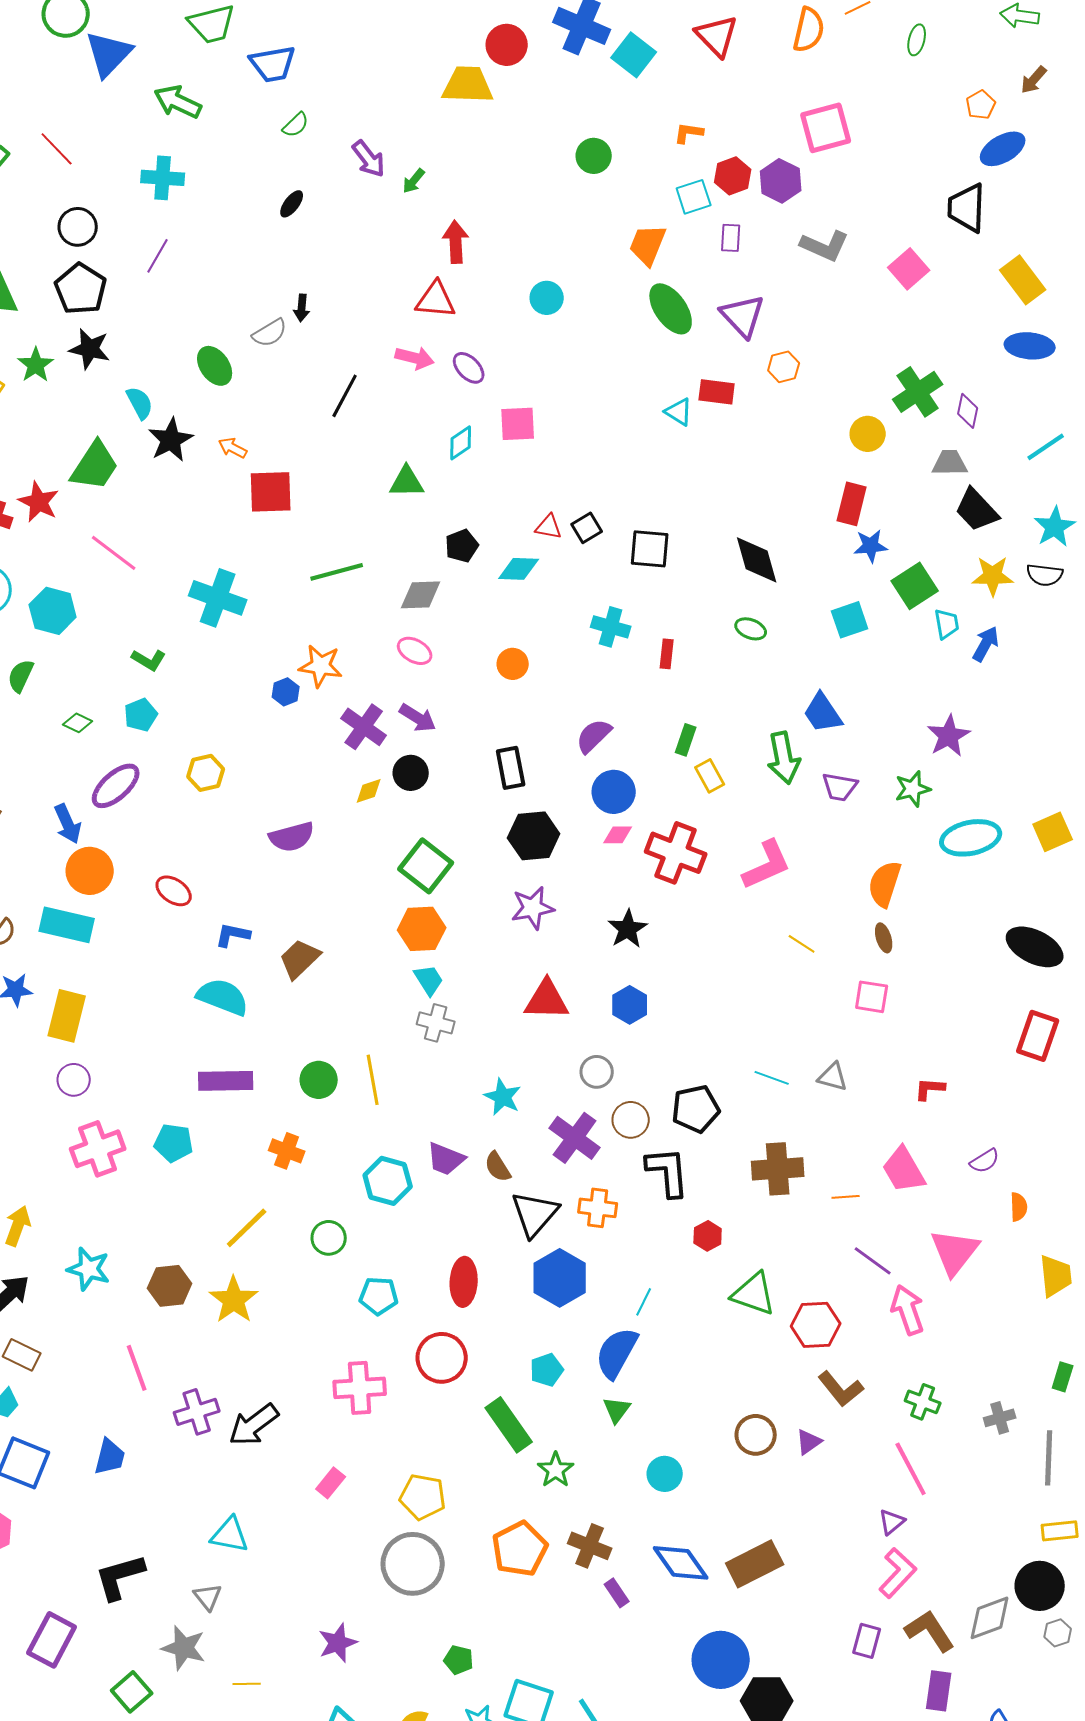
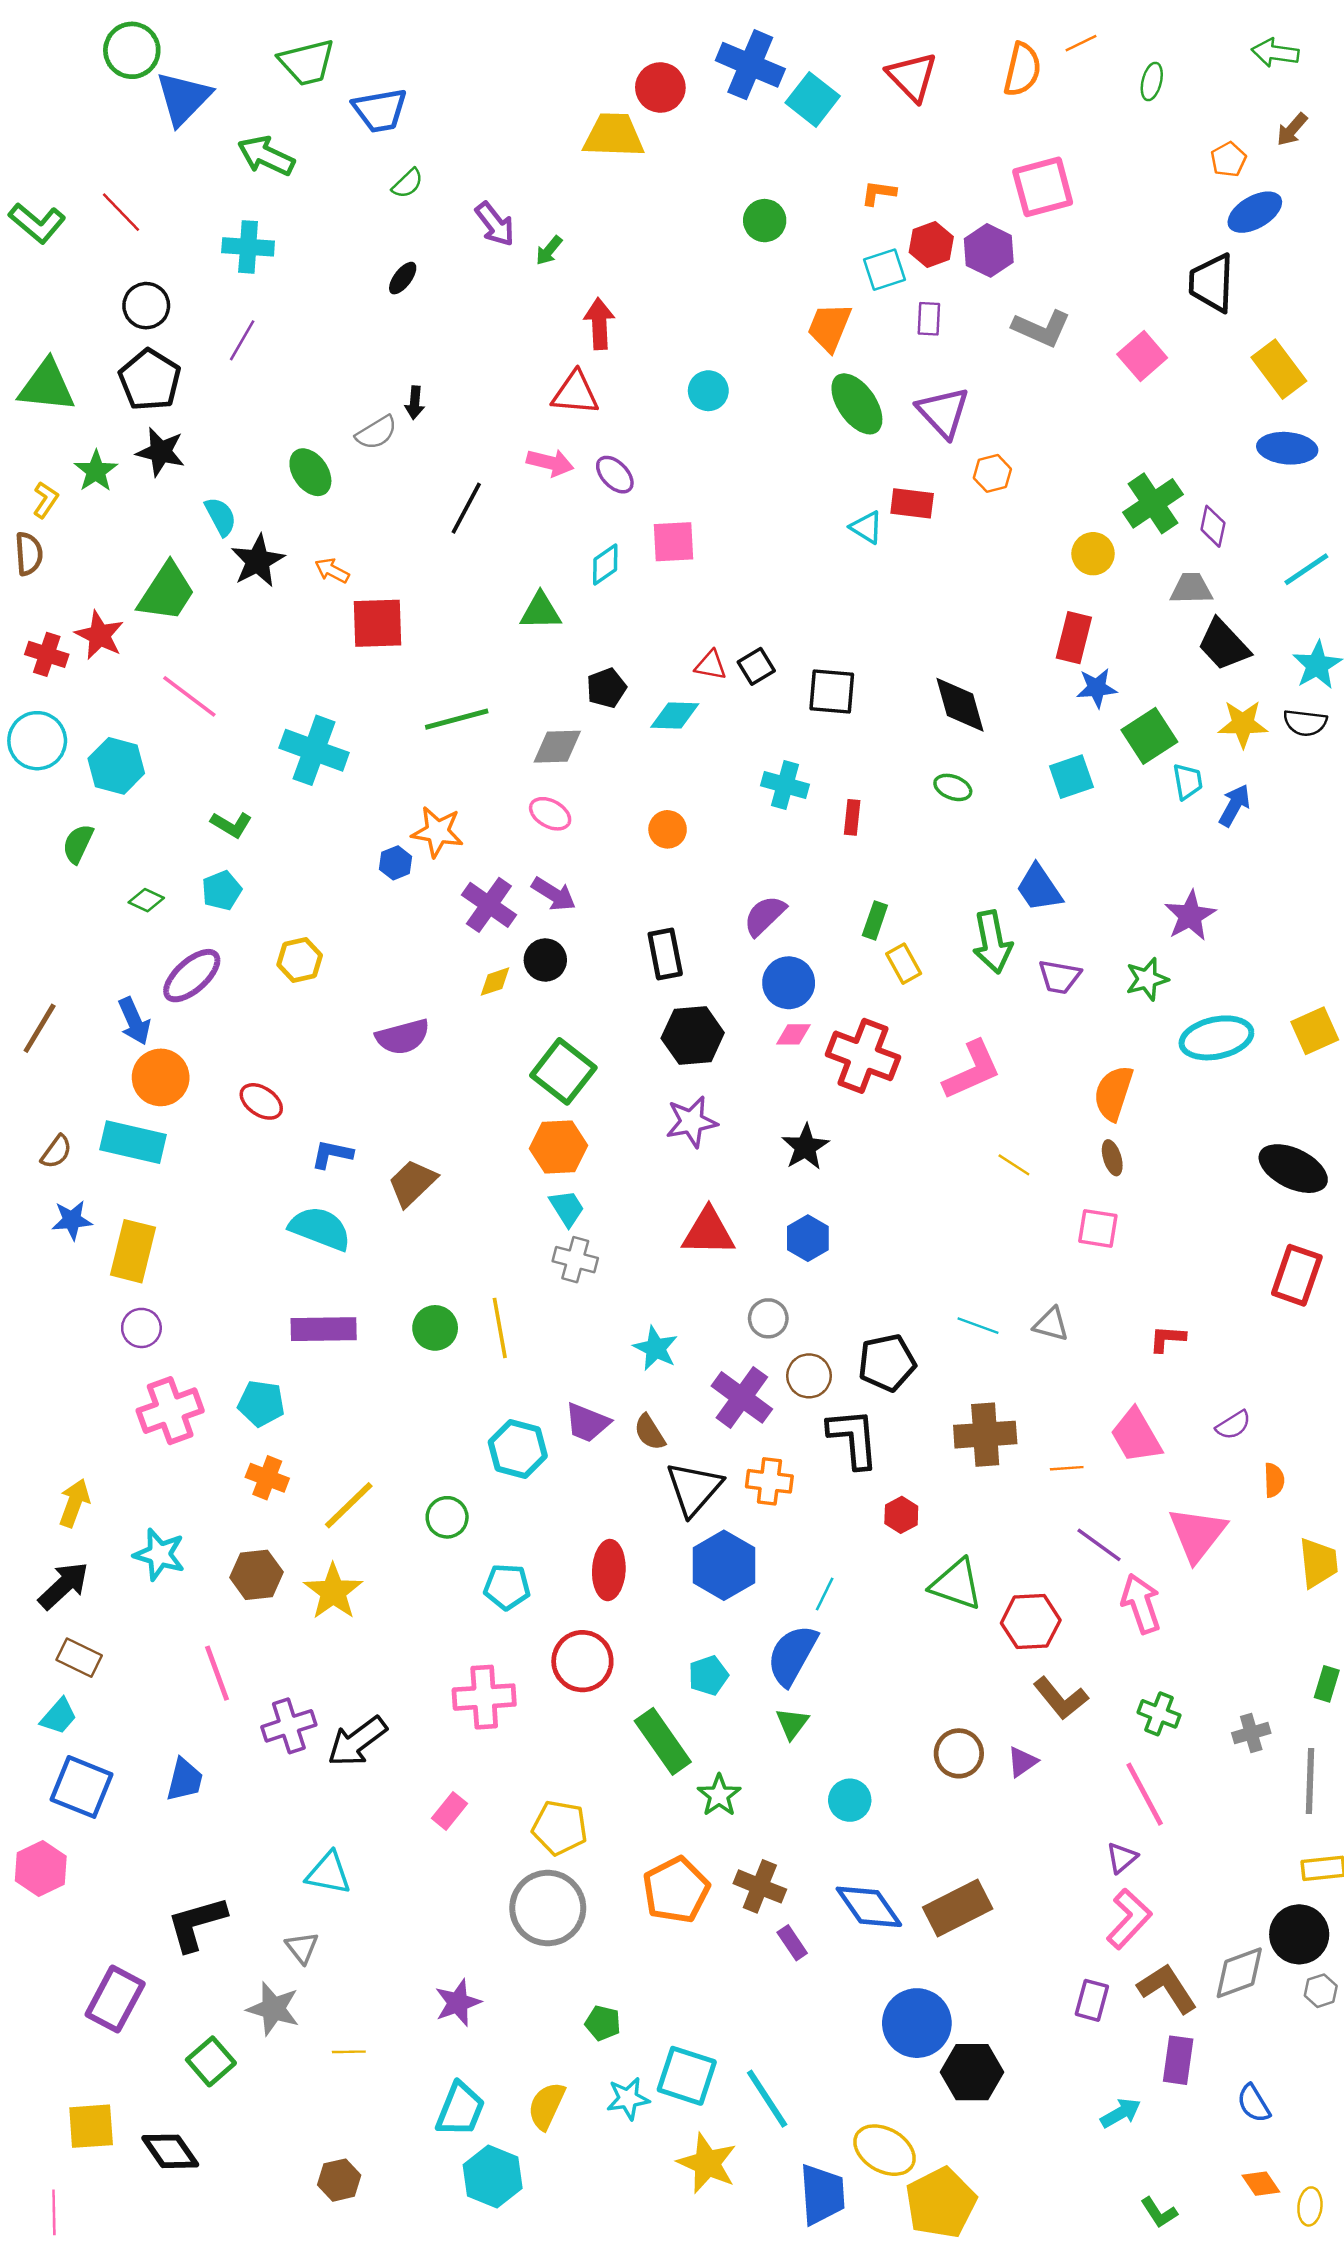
orange cross: (287, 1151) -> (267, 1478), moved

